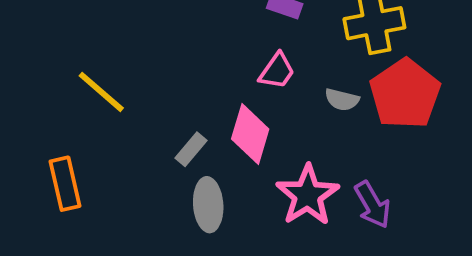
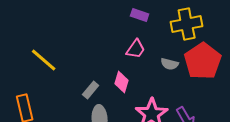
pink diamond: (250, 134) -> (122, 82), size x0.7

